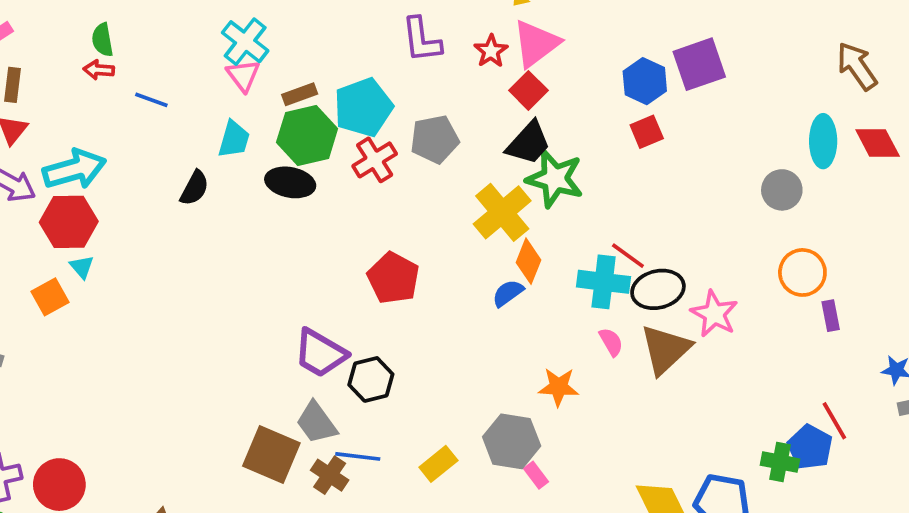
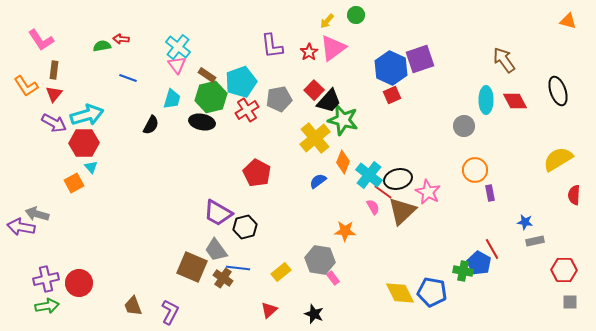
green semicircle: (103, 40) -> (102, 46), turned 90
red arrow: (99, 70) -> (121, 39), moved
blue hexagon: (645, 81) -> (391, 68), size x1.4
red square: (528, 90) -> (314, 90), moved
brown rectangle: (300, 94) -> (207, 75), turned 54
red line: (628, 256) -> (383, 192), moved
orange diamond: (528, 261) -> (343, 162), moved
cyan cross: (604, 282) -> (369, 175), turned 32

